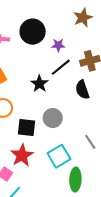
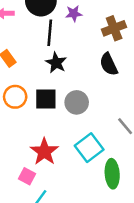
black line: (61, 67) -> (50, 33), moved, turned -40
black square: (27, 127) -> (46, 99), moved

